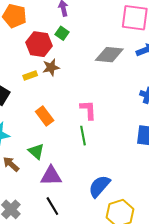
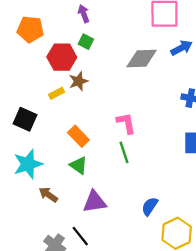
green triangle: (36, 151) -> (78, 165), moved
blue semicircle: (99, 186) -> (150, 206), size x0.7
black line: (52, 206) -> (80, 236), moved

